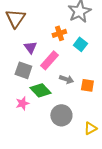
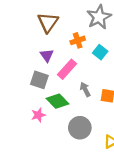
brown triangle: (15, 18) -> (48, 22), moved
gray arrow: (66, 79) -> (85, 89), turned -136

